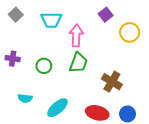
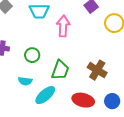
green trapezoid: (78, 63) -> (60, 70), moved
cyan semicircle: (25, 98) -> (25, 81), moved

